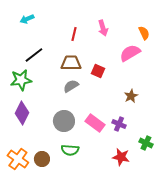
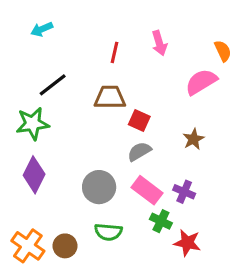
red square: (98, 71) -> (139, 121), moved
gray semicircle: (71, 86) -> (139, 151), moved
brown star: (131, 96) -> (193, 139), moved
green cross: (146, 143) -> (161, 221), moved

